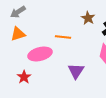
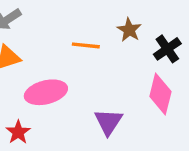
orange line: (63, 37) -> (86, 45), moved

